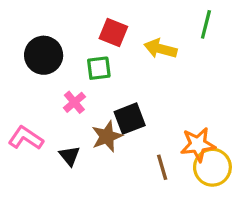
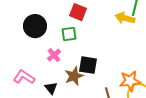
yellow arrow: (160, 49) -> (125, 18), moved
black square: (130, 119) -> (88, 65), turned 30

